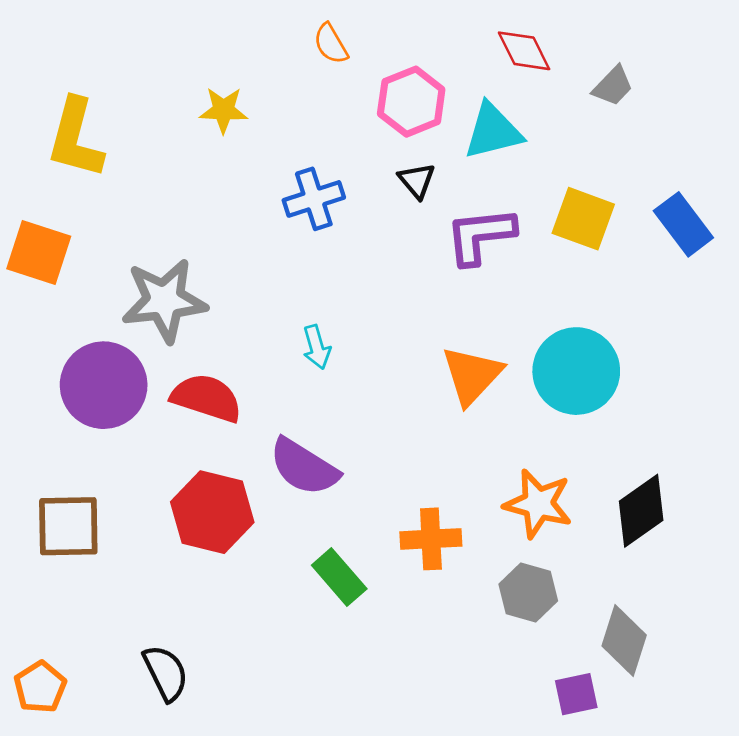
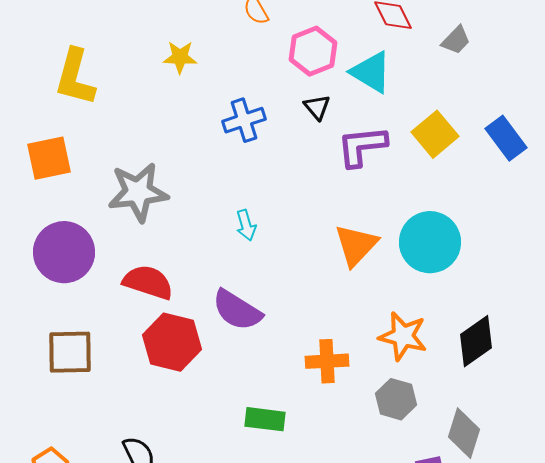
cyan triangle: (493, 131) -> (371, 72), turned 45
yellow square: (583, 219) -> (435, 134), turned 30
orange square: (39, 253) -> (49, 158), turned -30
purple circle: (104, 385) -> (64, 252), moved
red semicircle: (207, 398) -> (148, 282), moved
green rectangle: (339, 577) -> (265, 419), moved, turned -42

